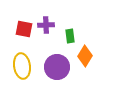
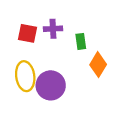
purple circle: (57, 67) -> (51, 85), moved

